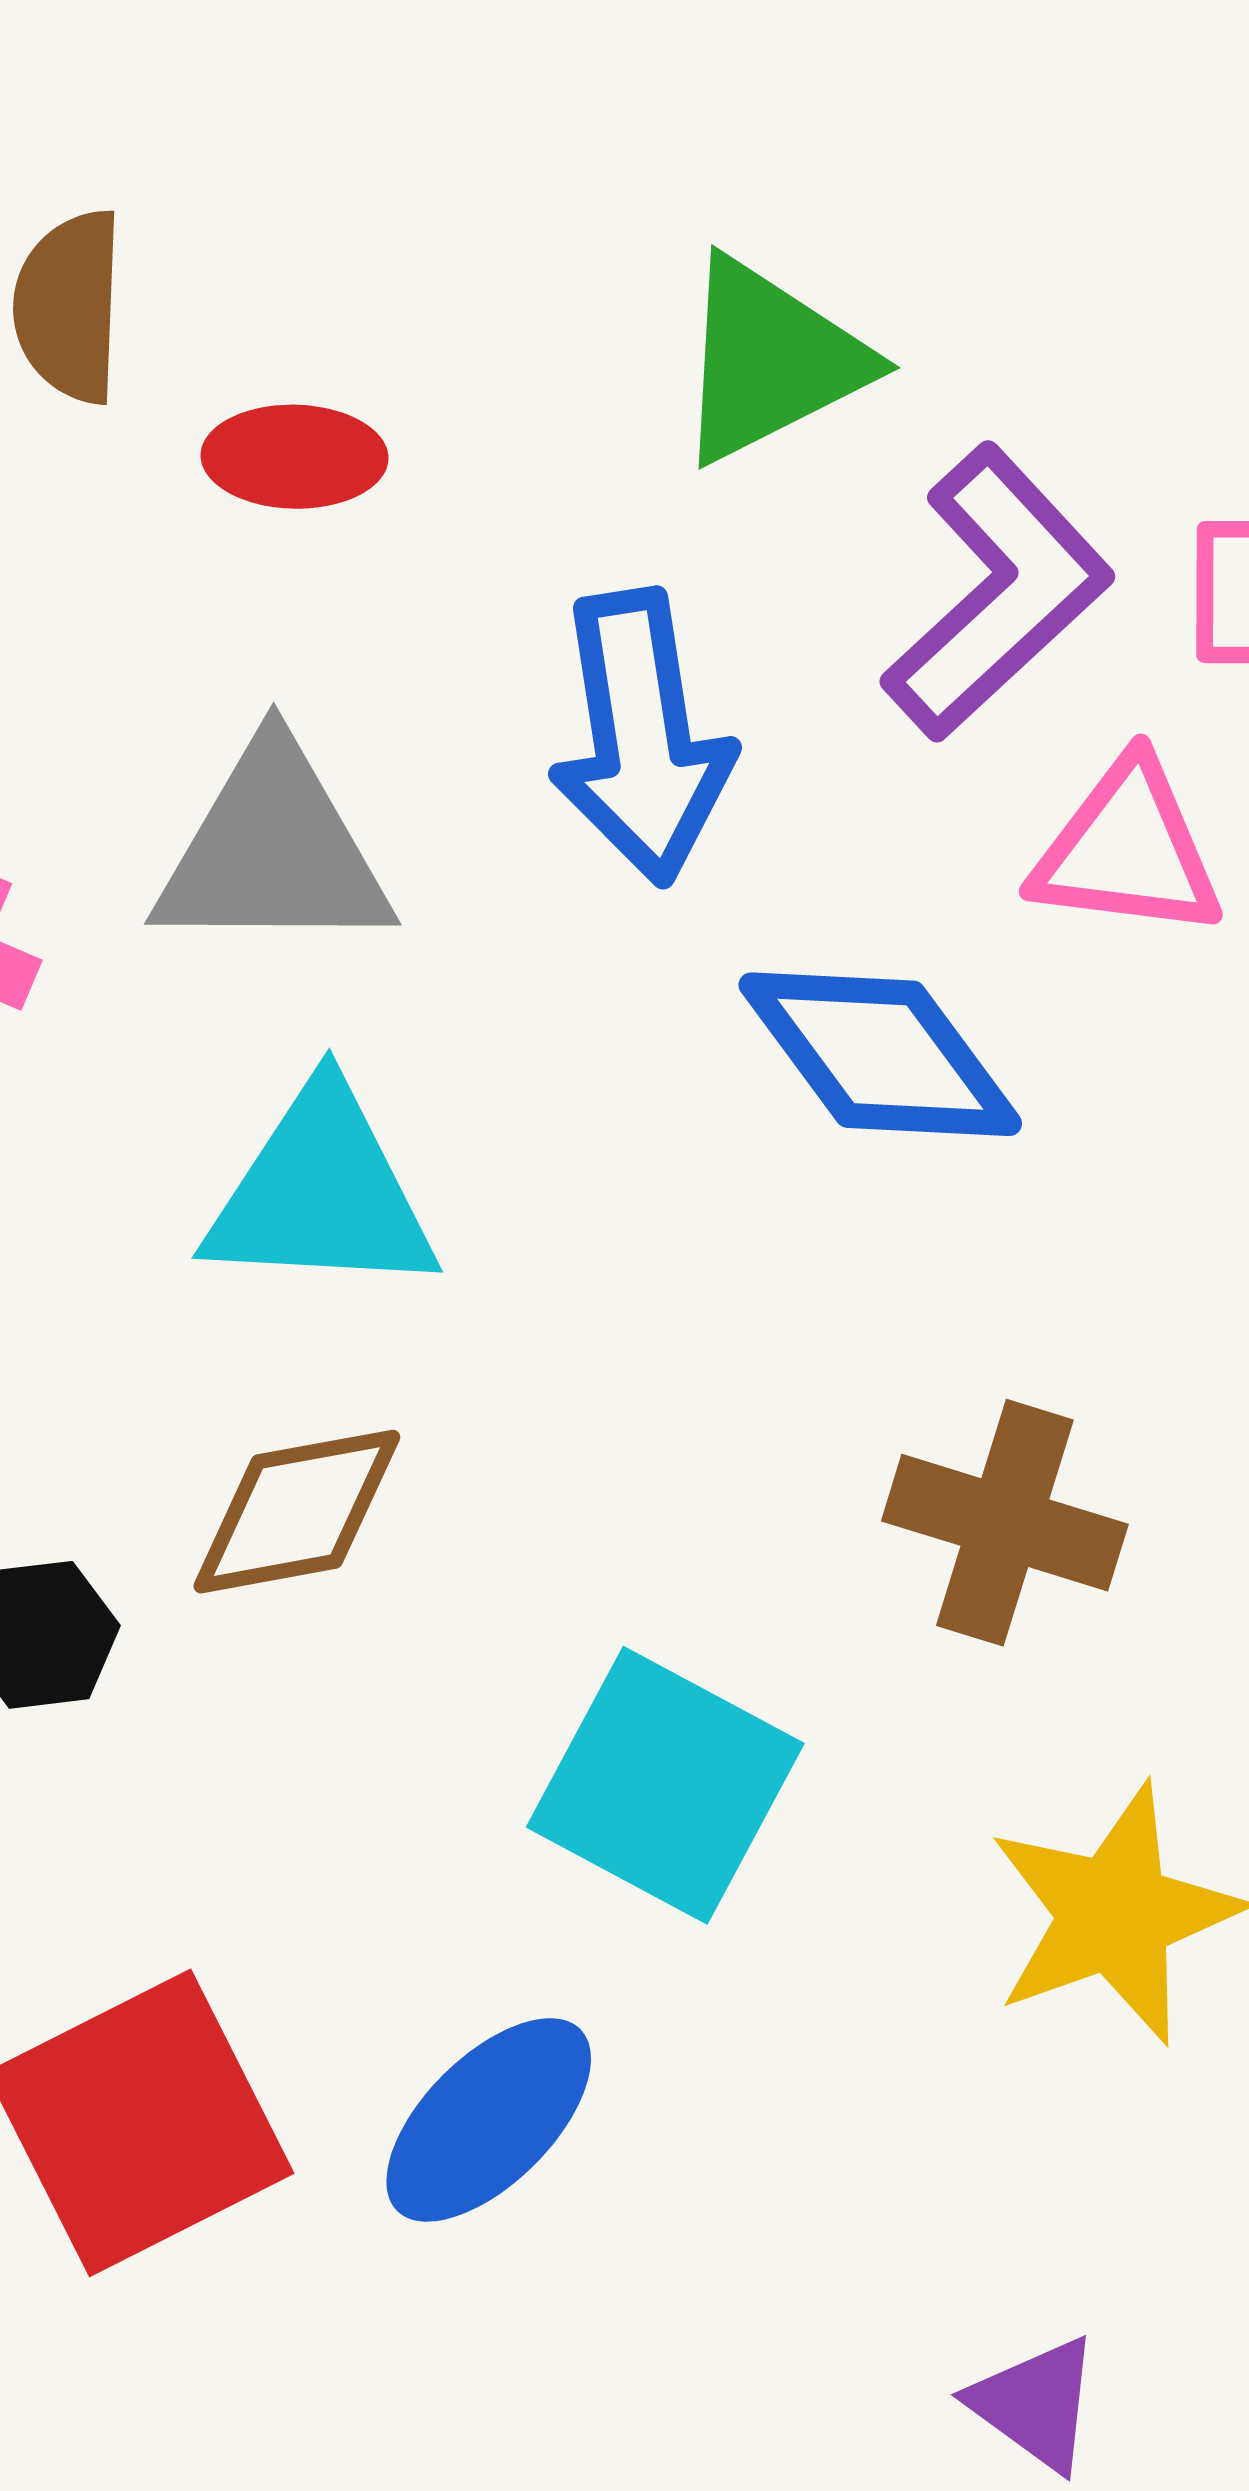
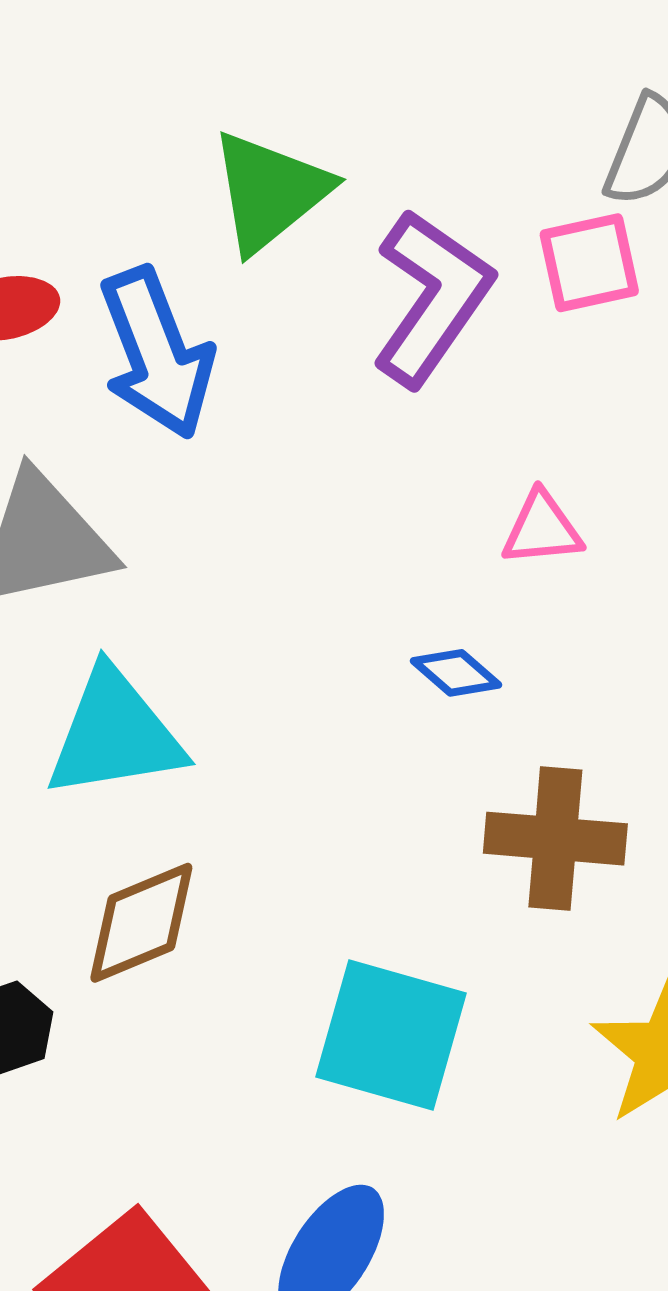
blue arrow: (641, 737) -> (157, 353), moved
pink triangle: (1127, 850) -> (542, 529), moved, size x0.7
blue diamond: (880, 1054) -> (456, 673), moved, size x0.5

